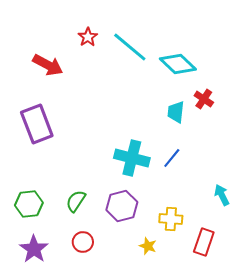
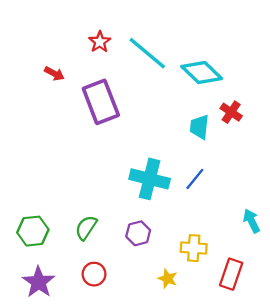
red arrow: (48, 65) -> (54, 74), size x0.6
purple rectangle: (37, 124) -> (101, 102), moved
purple hexagon: (122, 206) -> (138, 233), size x0.7

